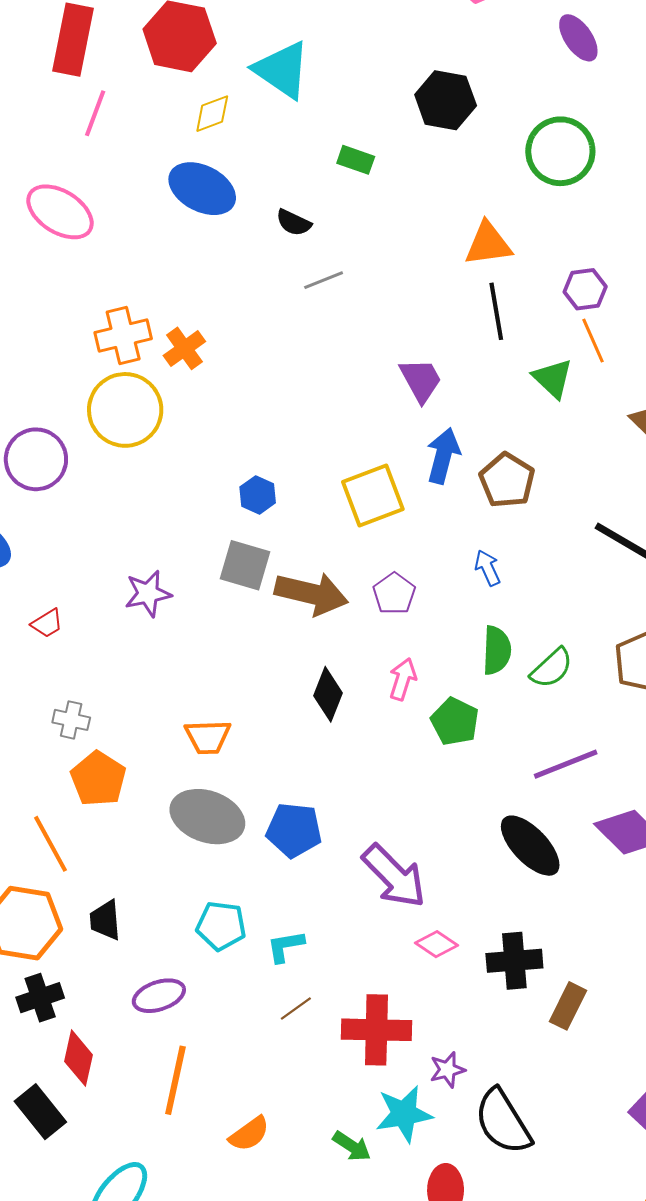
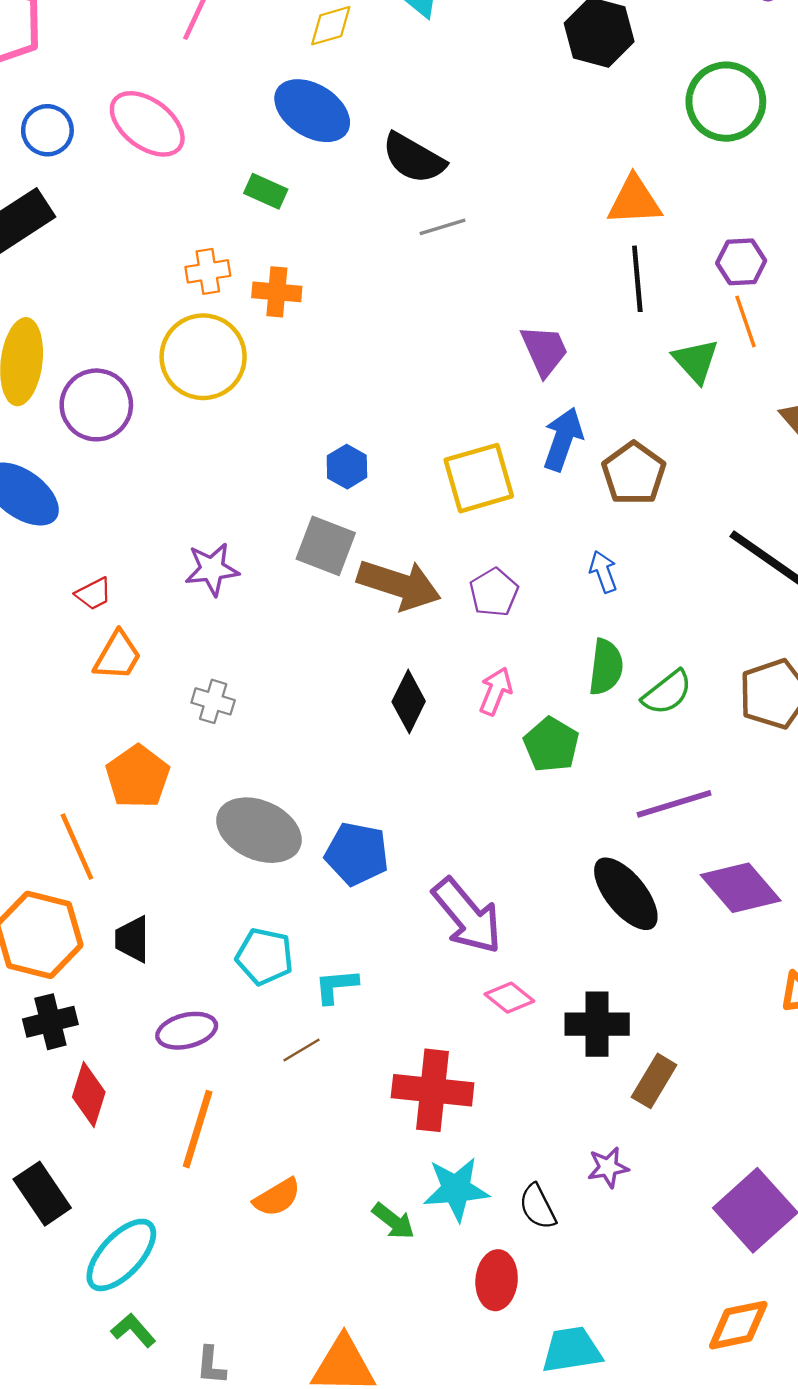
green rectangle: (356, 160) -> (266, 191), moved
black semicircle: (294, 223) -> (414, 158), size x1.6
orange cross: (123, 336) -> (208, 271), size x0.7
orange cross: (184, 348) -> (277, 292), turned 36
gray cross: (71, 720) -> (213, 701), moved
orange trapezoid: (208, 737) -> (118, 656), moved, turned -63
brown line: (296, 1008) -> (302, 1050), moved
purple star: (447, 1070) -> (608, 1167), moved
black rectangle: (40, 1112) -> (42, 1194), moved
black semicircle: (503, 1122) -> (538, 1207), moved, size x0.6

